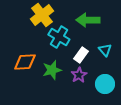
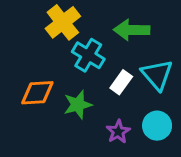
cyan triangle: (105, 50) -> (157, 75), size x1.6
purple star: (79, 75) -> (118, 132), moved

